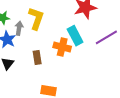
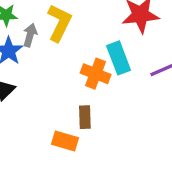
brown rectangle: (37, 58) -> (85, 117), moved

